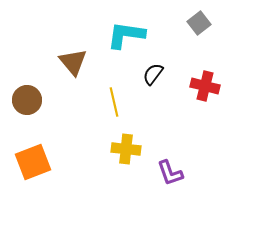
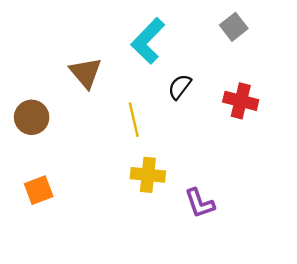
cyan L-shape: (126, 35) -> (148, 41), turned -54
orange square: (33, 162) -> (39, 190), size x0.7

